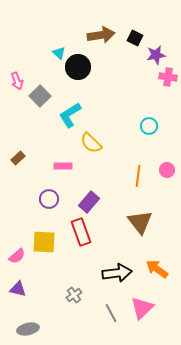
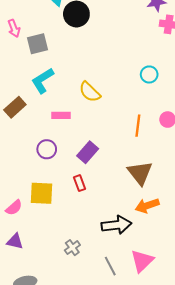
gray square: (40, 96) -> (37, 44), turned 30
cyan L-shape: (70, 115) -> (43, 81), moved
brown rectangle: (18, 158) -> (15, 107), size x1.5
red rectangle: (81, 232) -> (79, 183), size x0.6
orange arrow: (157, 269) -> (147, 206), moved, turned -55

